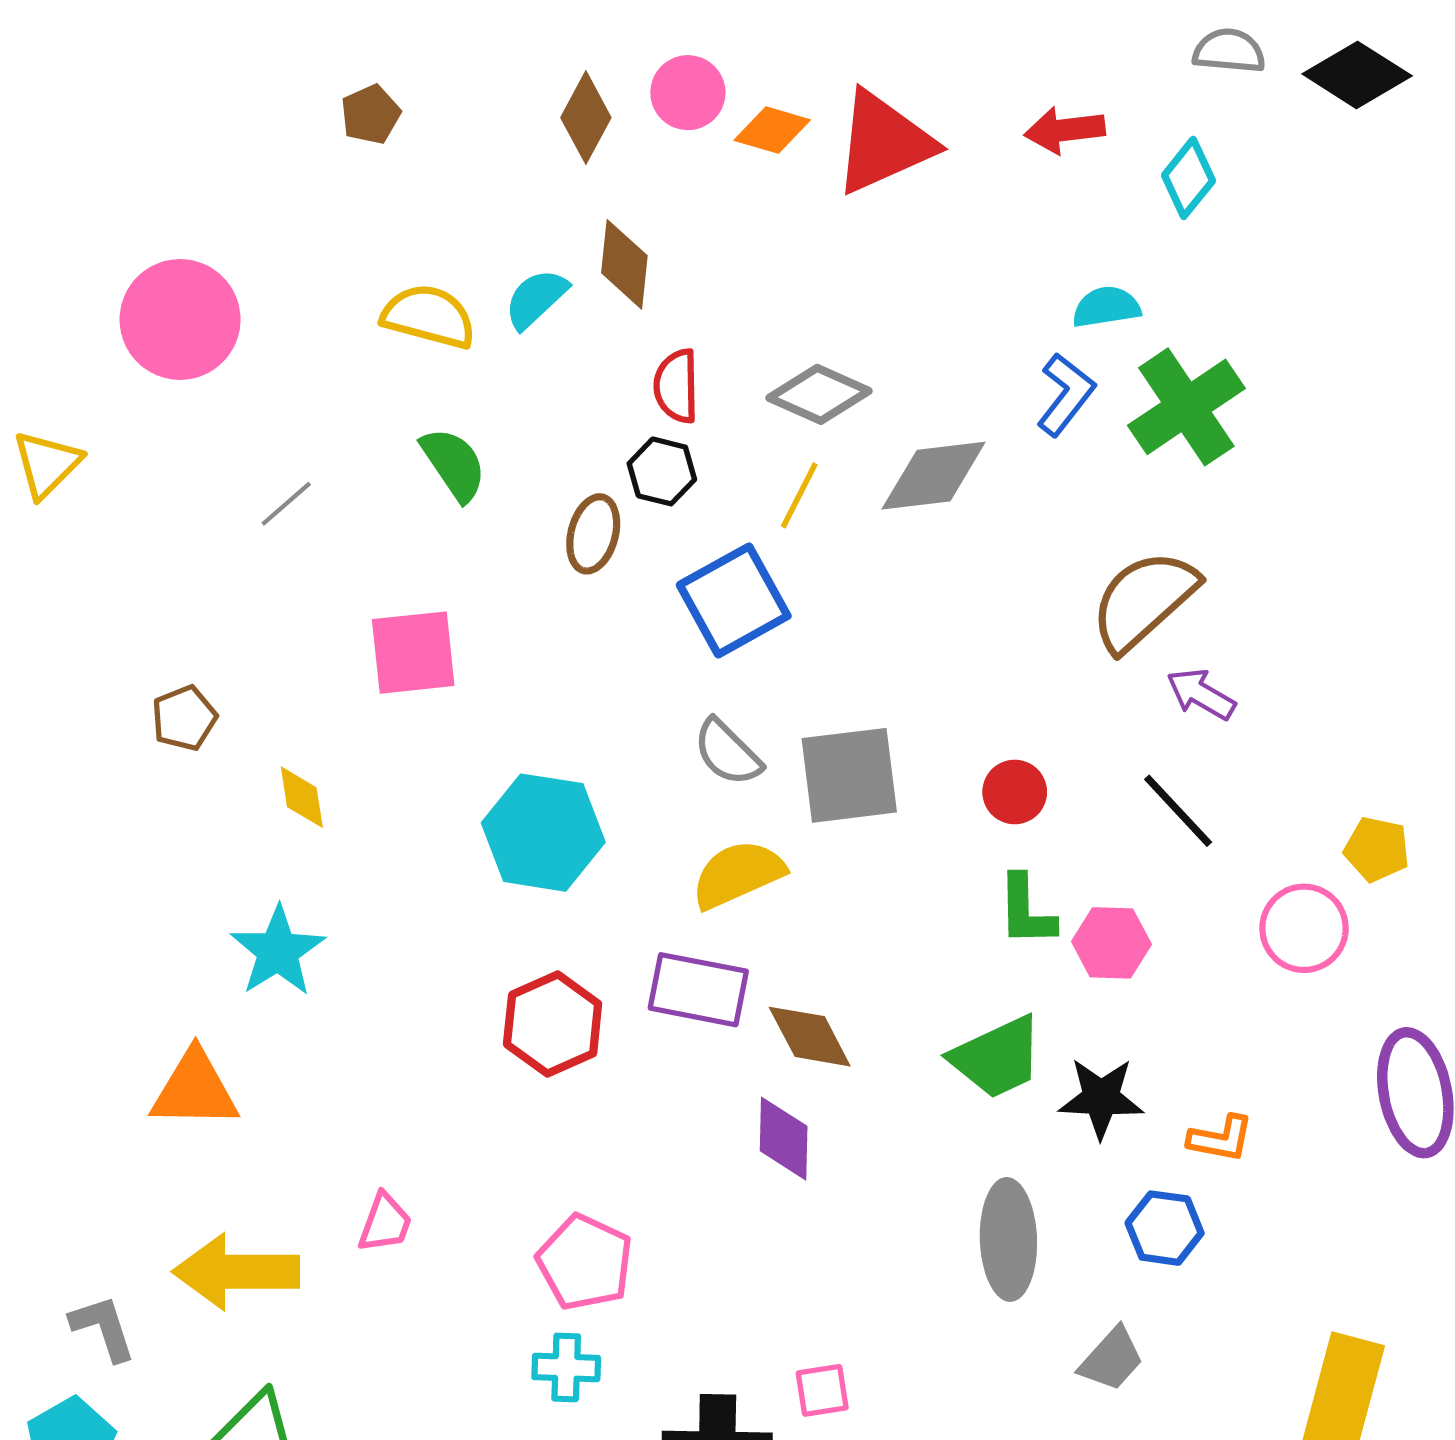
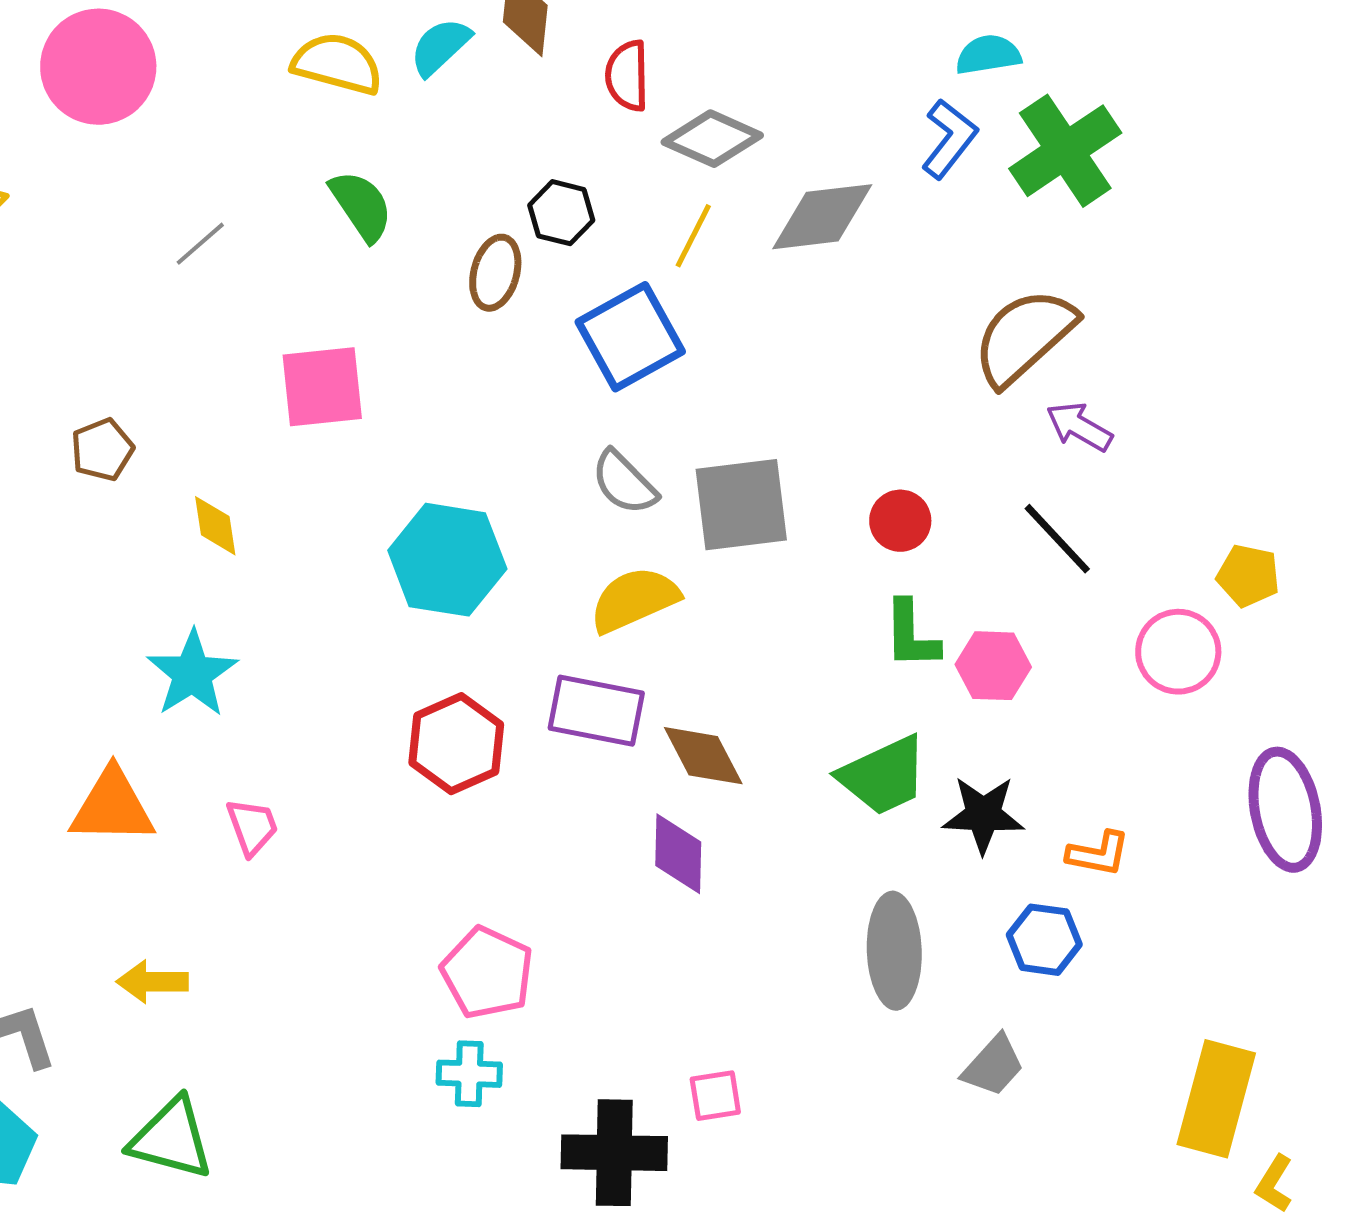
red semicircle: (676, 386) -> (627, 76), moved
pink trapezoid: (385, 1223) -> (252, 827), moved, turned -40
yellow arrow: (236, 1272) -> (152, 982), size x0.6

